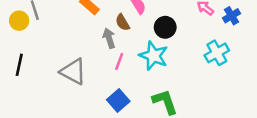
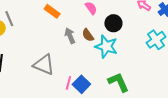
brown semicircle: (123, 22) -> (88, 35), moved
pink line: (119, 61) -> (68, 83), moved

